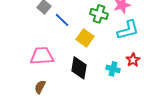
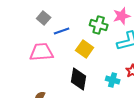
blue line: (62, 20) -> (62, 31), turned -63
pink trapezoid: (42, 56) -> (42, 52), moved

